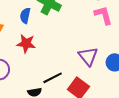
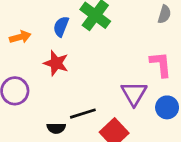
pink L-shape: (103, 15) -> (161, 64), moved

